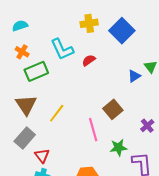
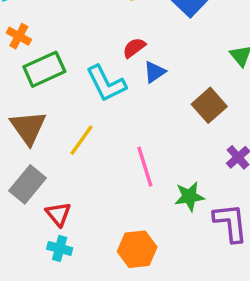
cyan L-shape: (62, 49) -> (106, 84), moved
blue triangle: (134, 76) -> (155, 72), moved
brown square: (113, 109) -> (209, 105), moved

